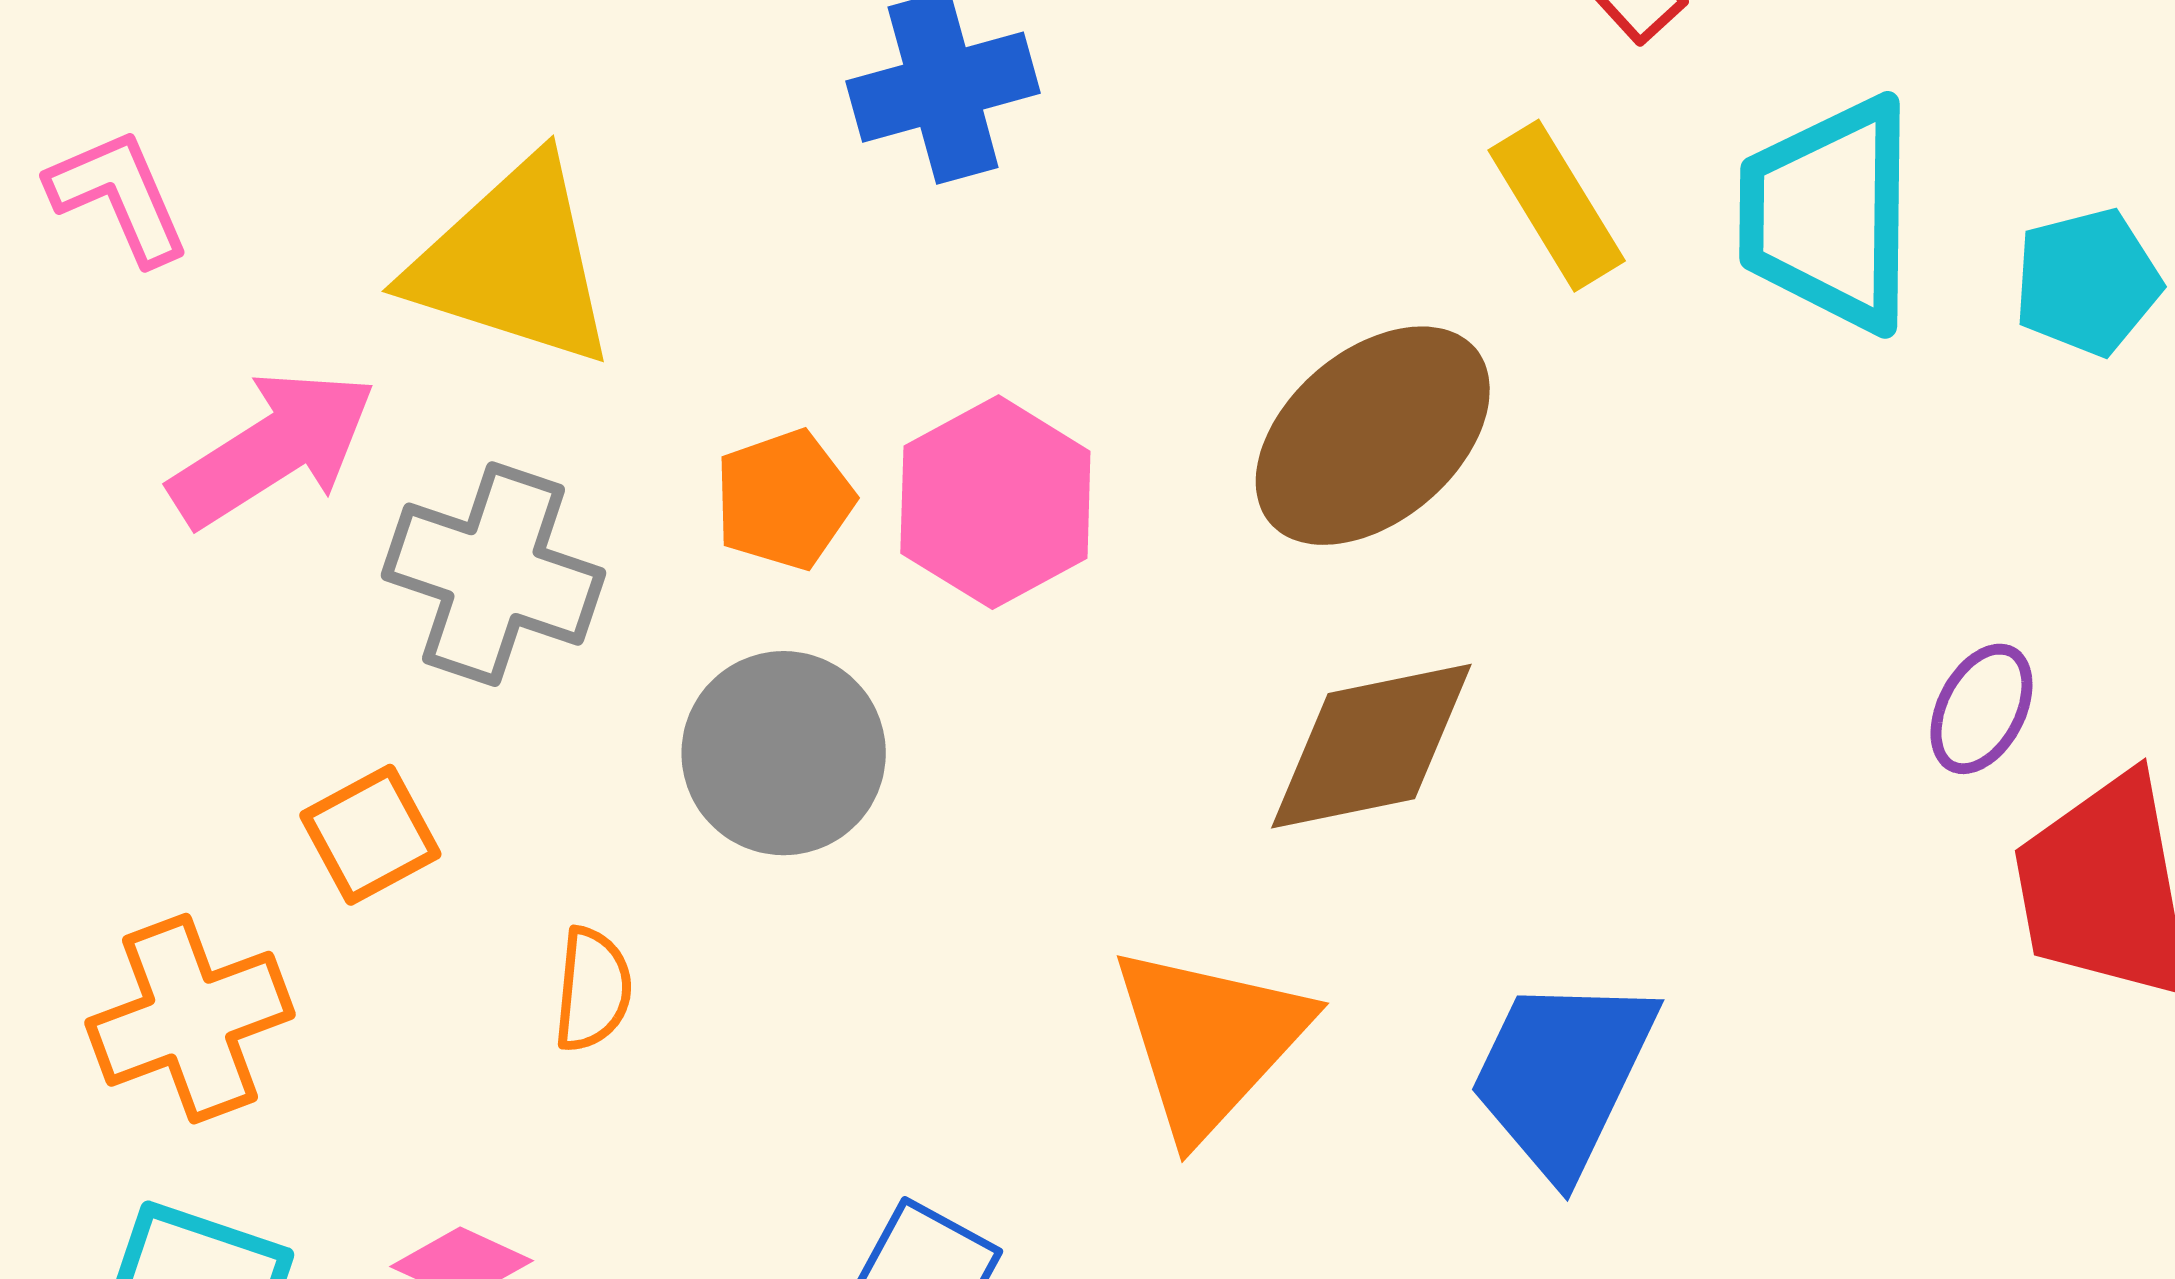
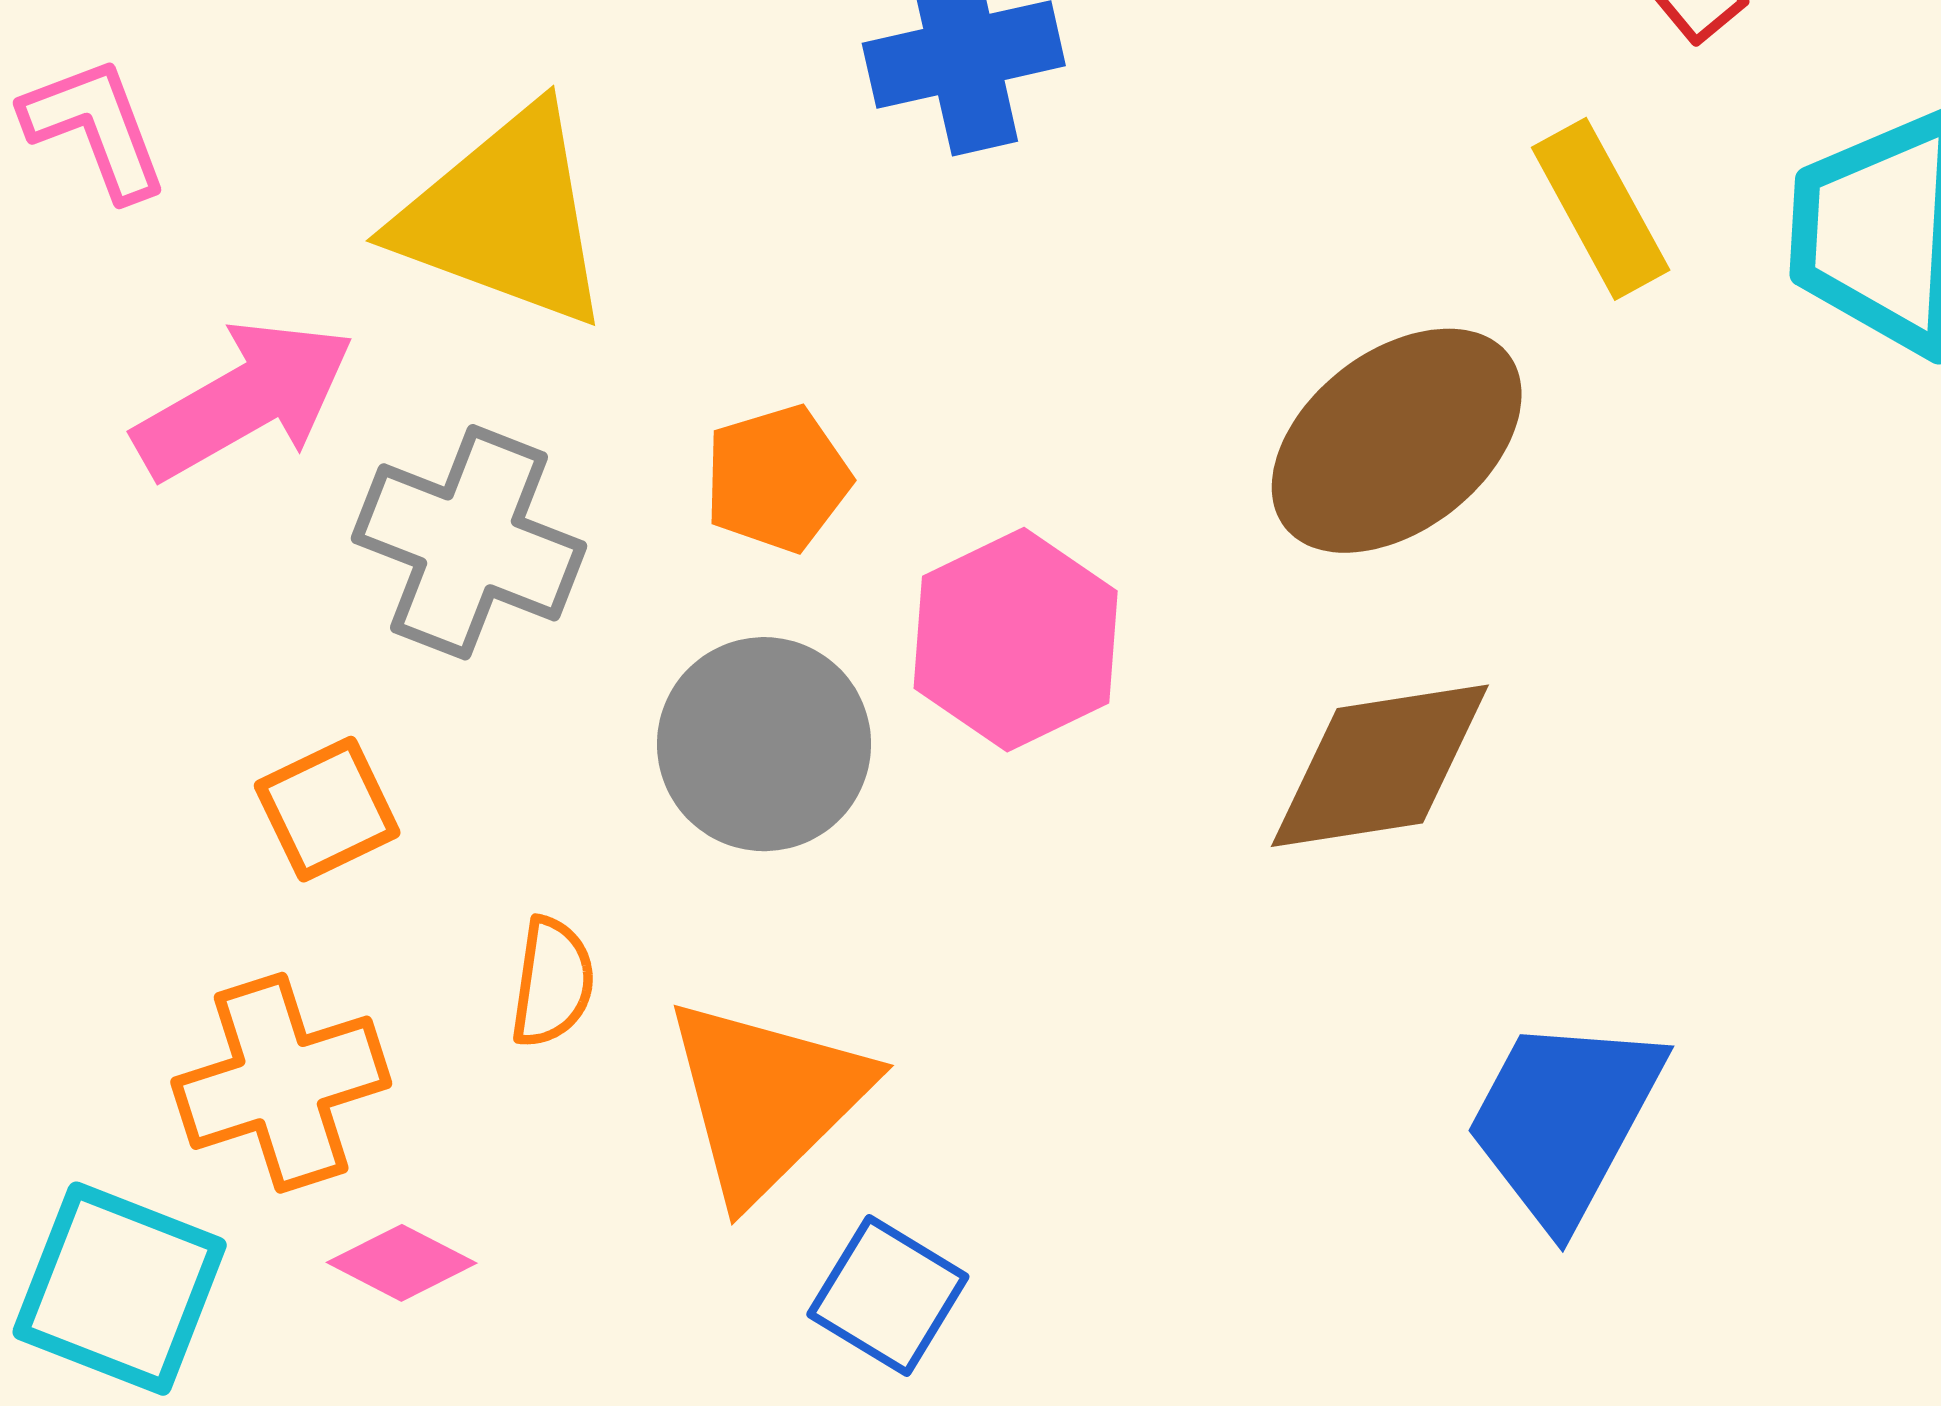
pink hexagon: (995, 502) -> (1016, 640), moved
orange cross: (190, 1019) -> (281, 1083), moved
orange triangle: (1209, 1040) -> (767, 1099), moved

